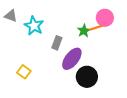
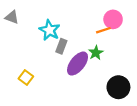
cyan star: (34, 26) -> (50, 30), moved
green star: (84, 31) -> (96, 53), moved
black circle: (87, 77) -> (118, 87), moved

